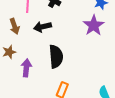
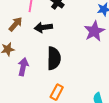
brown arrow: (14, 26) -> (16, 24), turned -126

